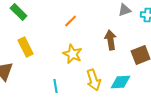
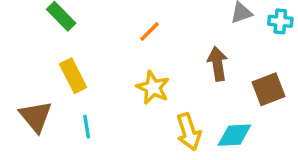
cyan line: (56, 86) -> (87, 127), moved

